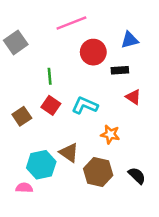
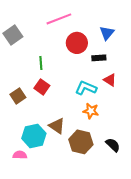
blue triangle: (130, 40) -> (107, 33), turned -35
cyan L-shape: (85, 105) -> (86, 88), moved

